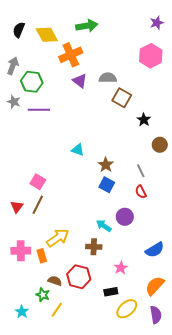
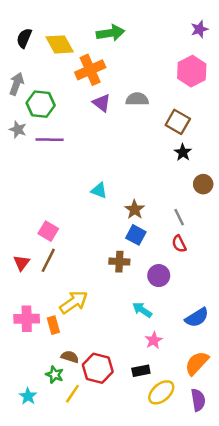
brown square: (122, 98) -> (178, 122), moved
cyan arrow: (104, 226) -> (142, 310), moved
brown cross: (94, 247) -> (119, 262), moved
red hexagon: (79, 277) -> (98, 368), moved

